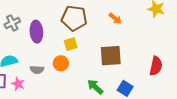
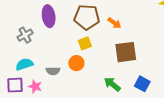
orange arrow: (115, 19) -> (114, 23), moved
gray cross: (12, 23) -> (25, 35), moved
purple ellipse: (36, 32) -> (49, 16), moved

